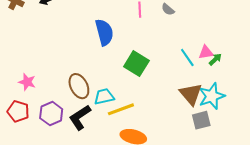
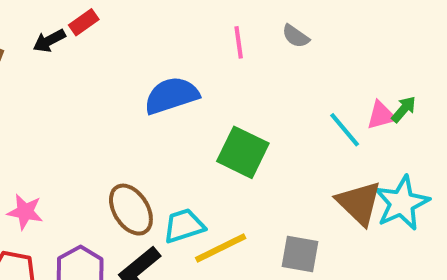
blue semicircle: (104, 32) -> (171, 95), turned -88
green arrow: (215, 59) -> (404, 109), moved
gray square: (201, 120) -> (300, 254), moved, turned 30

